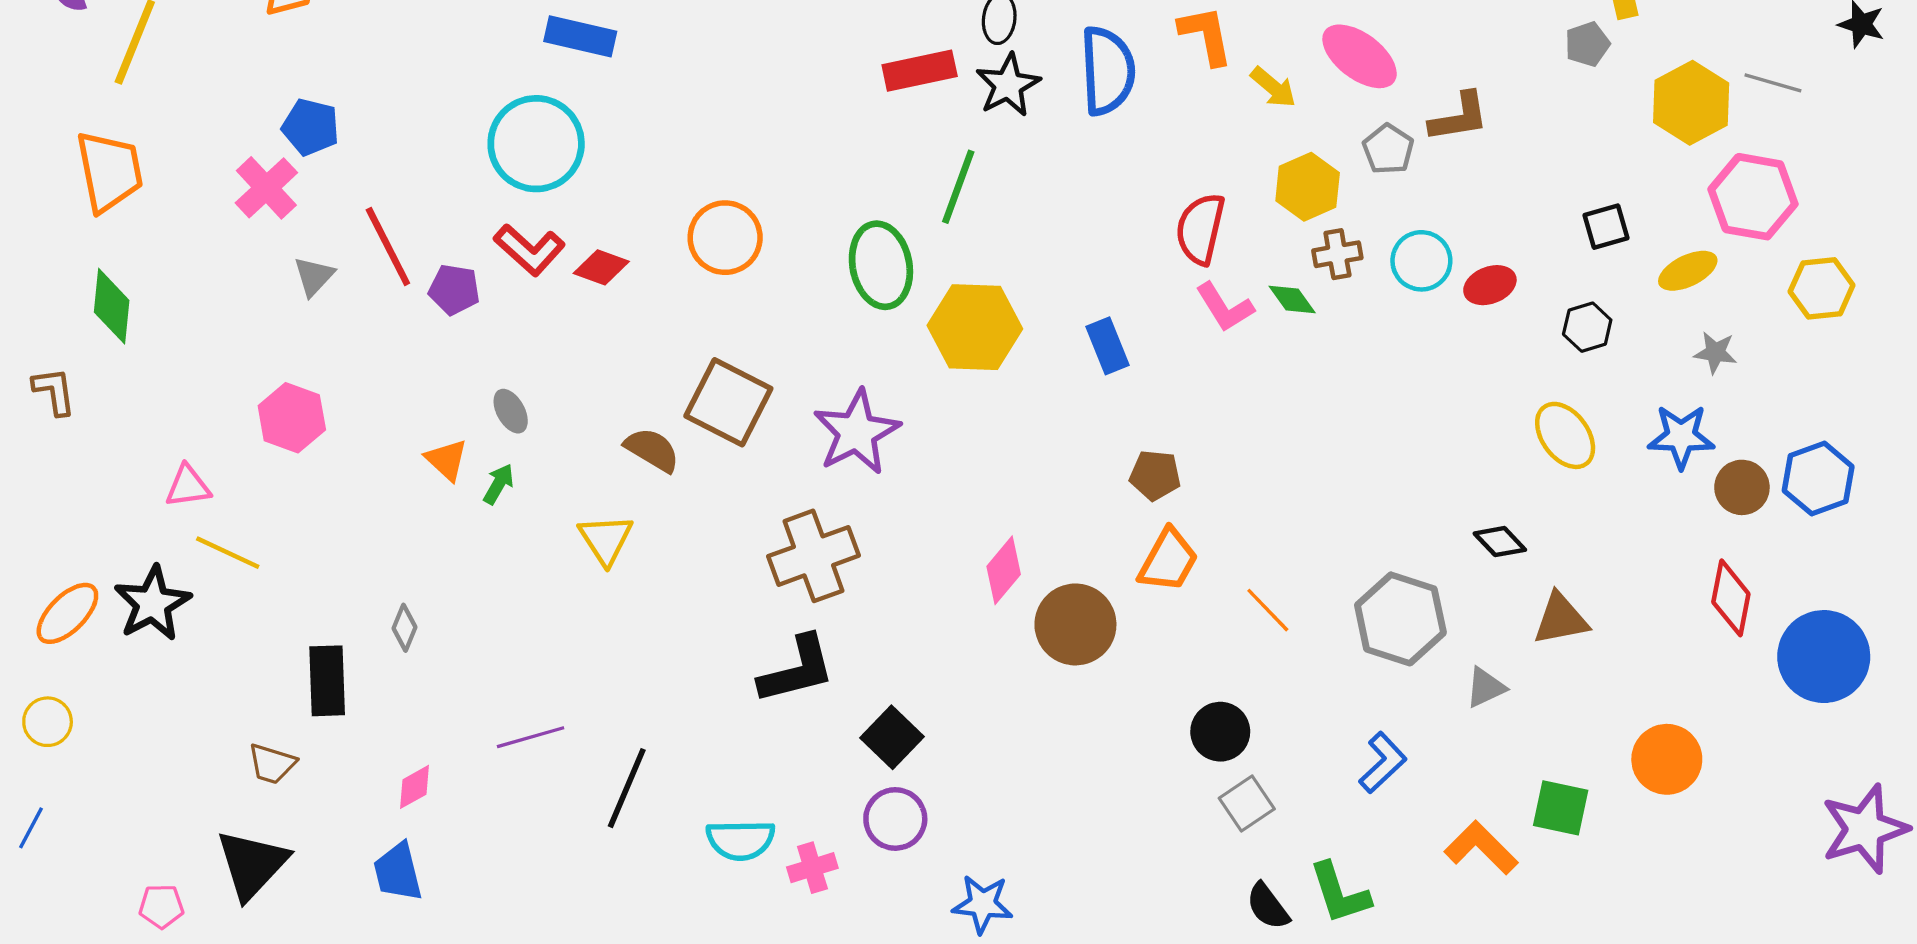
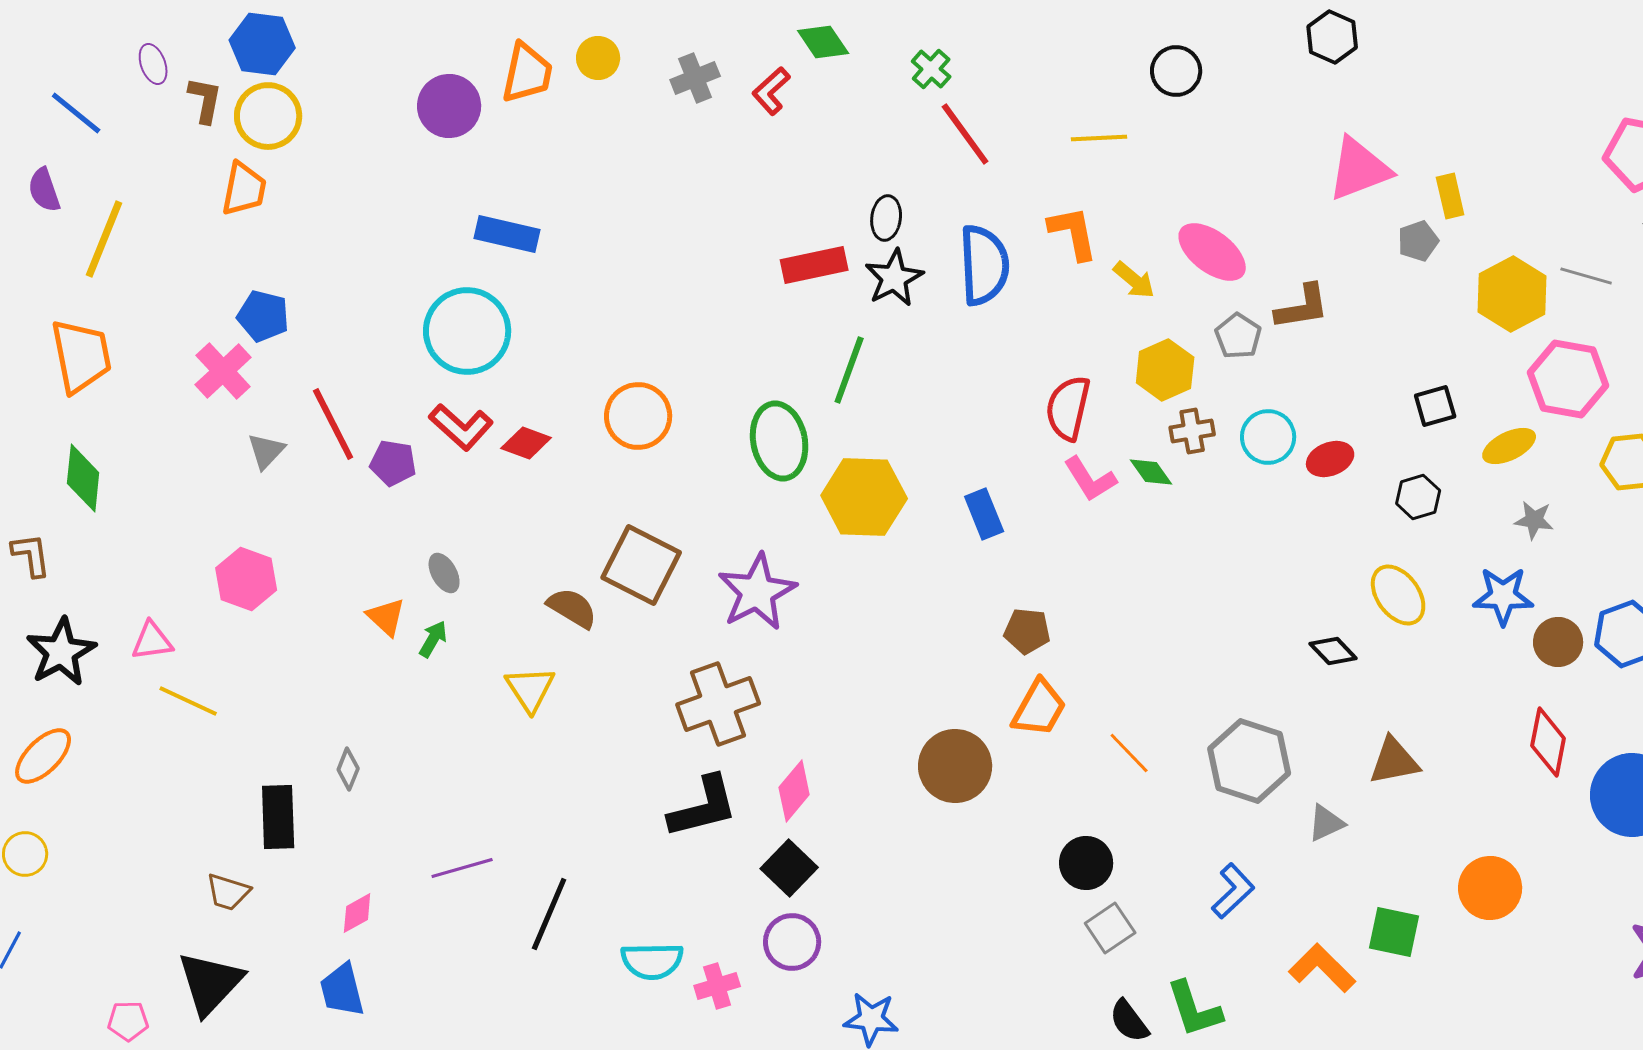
black diamond: (1500, 542) -> (1333, 651), moved
pink diamond: (1004, 570) -> (794, 791), moved
black star: (153, 603) -> (61, 652), moved

